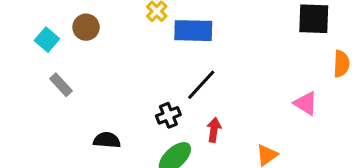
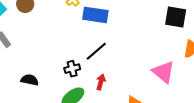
pink triangle: (306, 103) -> (163, 72), size x1.4

